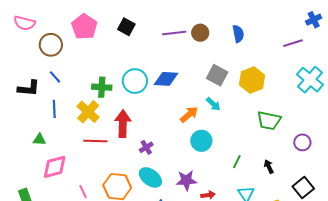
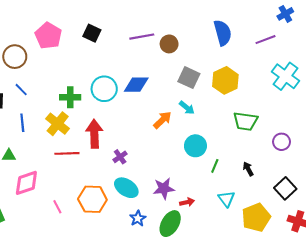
brown circle: (200, 33) -> (169, 44), moved
blue semicircle: (238, 34) -> (223, 33), moved, size x1.4
cyan circle: (201, 141) -> (195, 146), moved

